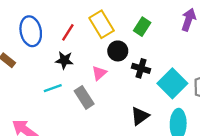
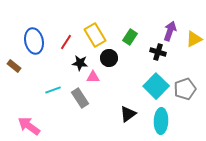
black star: (64, 60) -> (80, 63), moved
black cross: (141, 68) -> (158, 52), moved
pink triangle: (99, 73) -> (93, 77), turned 40

